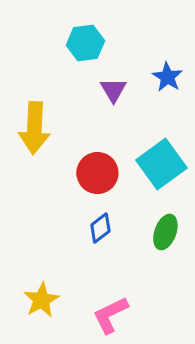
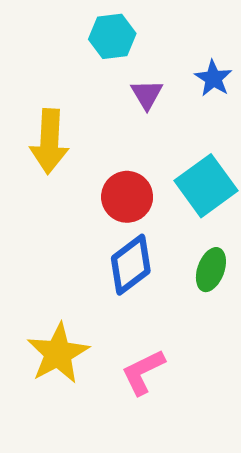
blue diamond: (100, 228) -> (131, 265), size x1.6
yellow star: (41, 300) -> (58, 353), size x1.4

